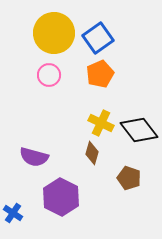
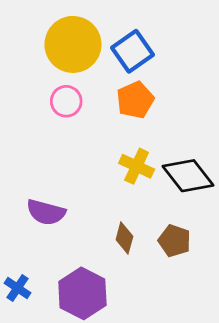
brown diamond: (92, 153) -> (124, 238), moved
purple hexagon: (61, 197) -> (82, 293), moved

